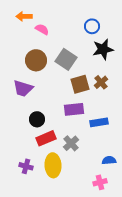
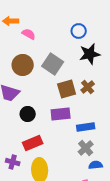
black circle: (37, 119) -> (28, 114), moved
gray cross: (71, 143) -> (86, 148), moved
purple cross: (26, 166) -> (13, 162), moved

